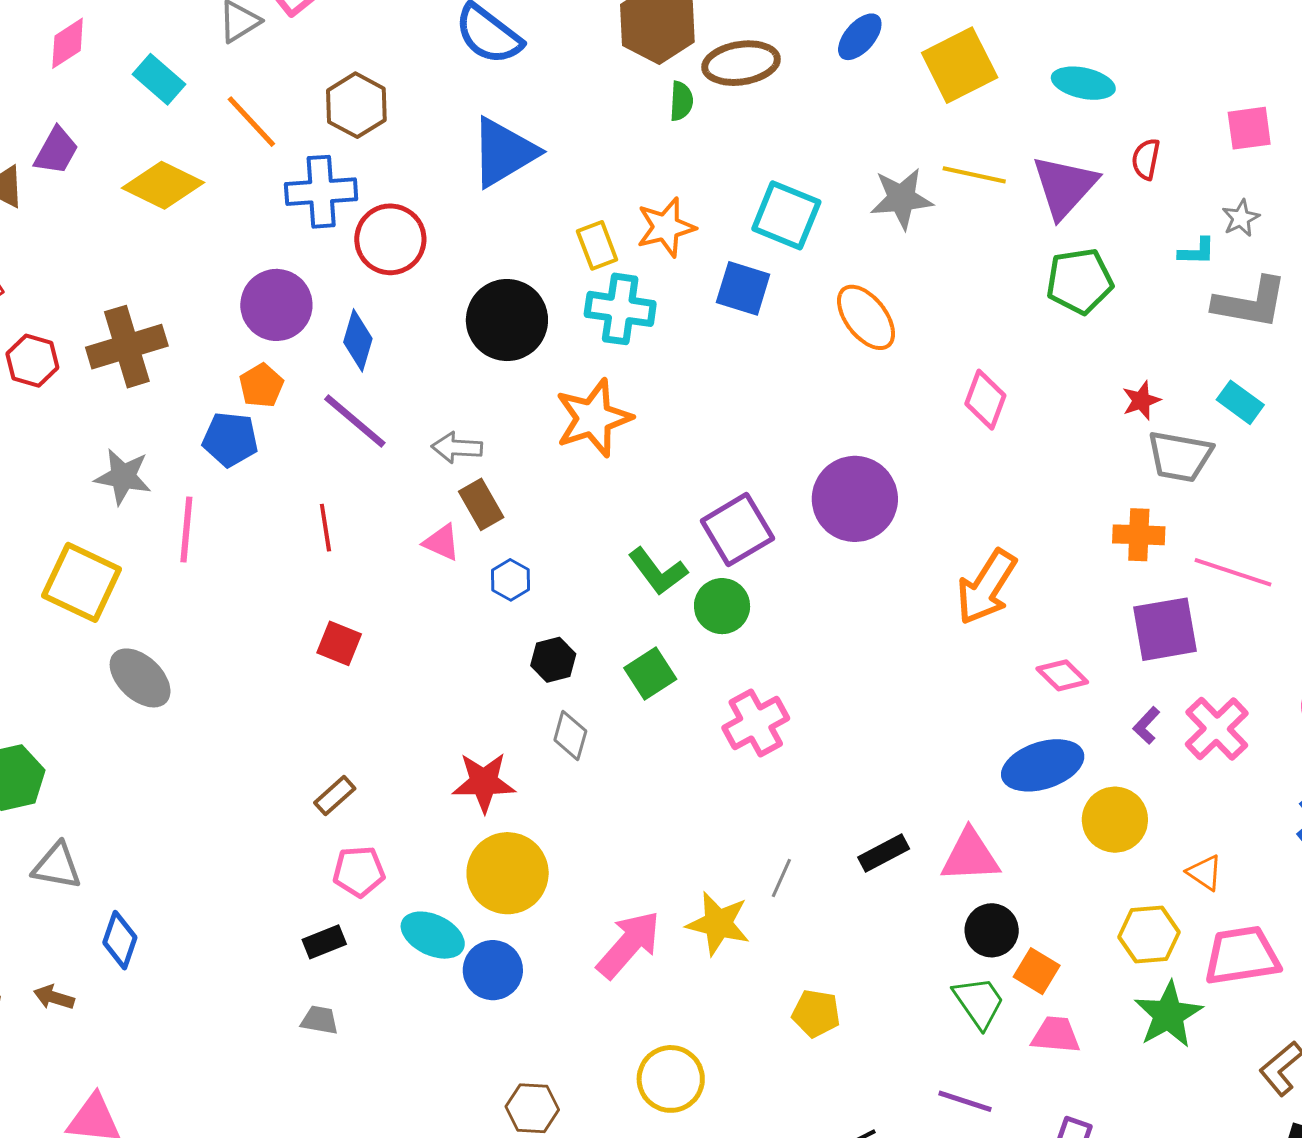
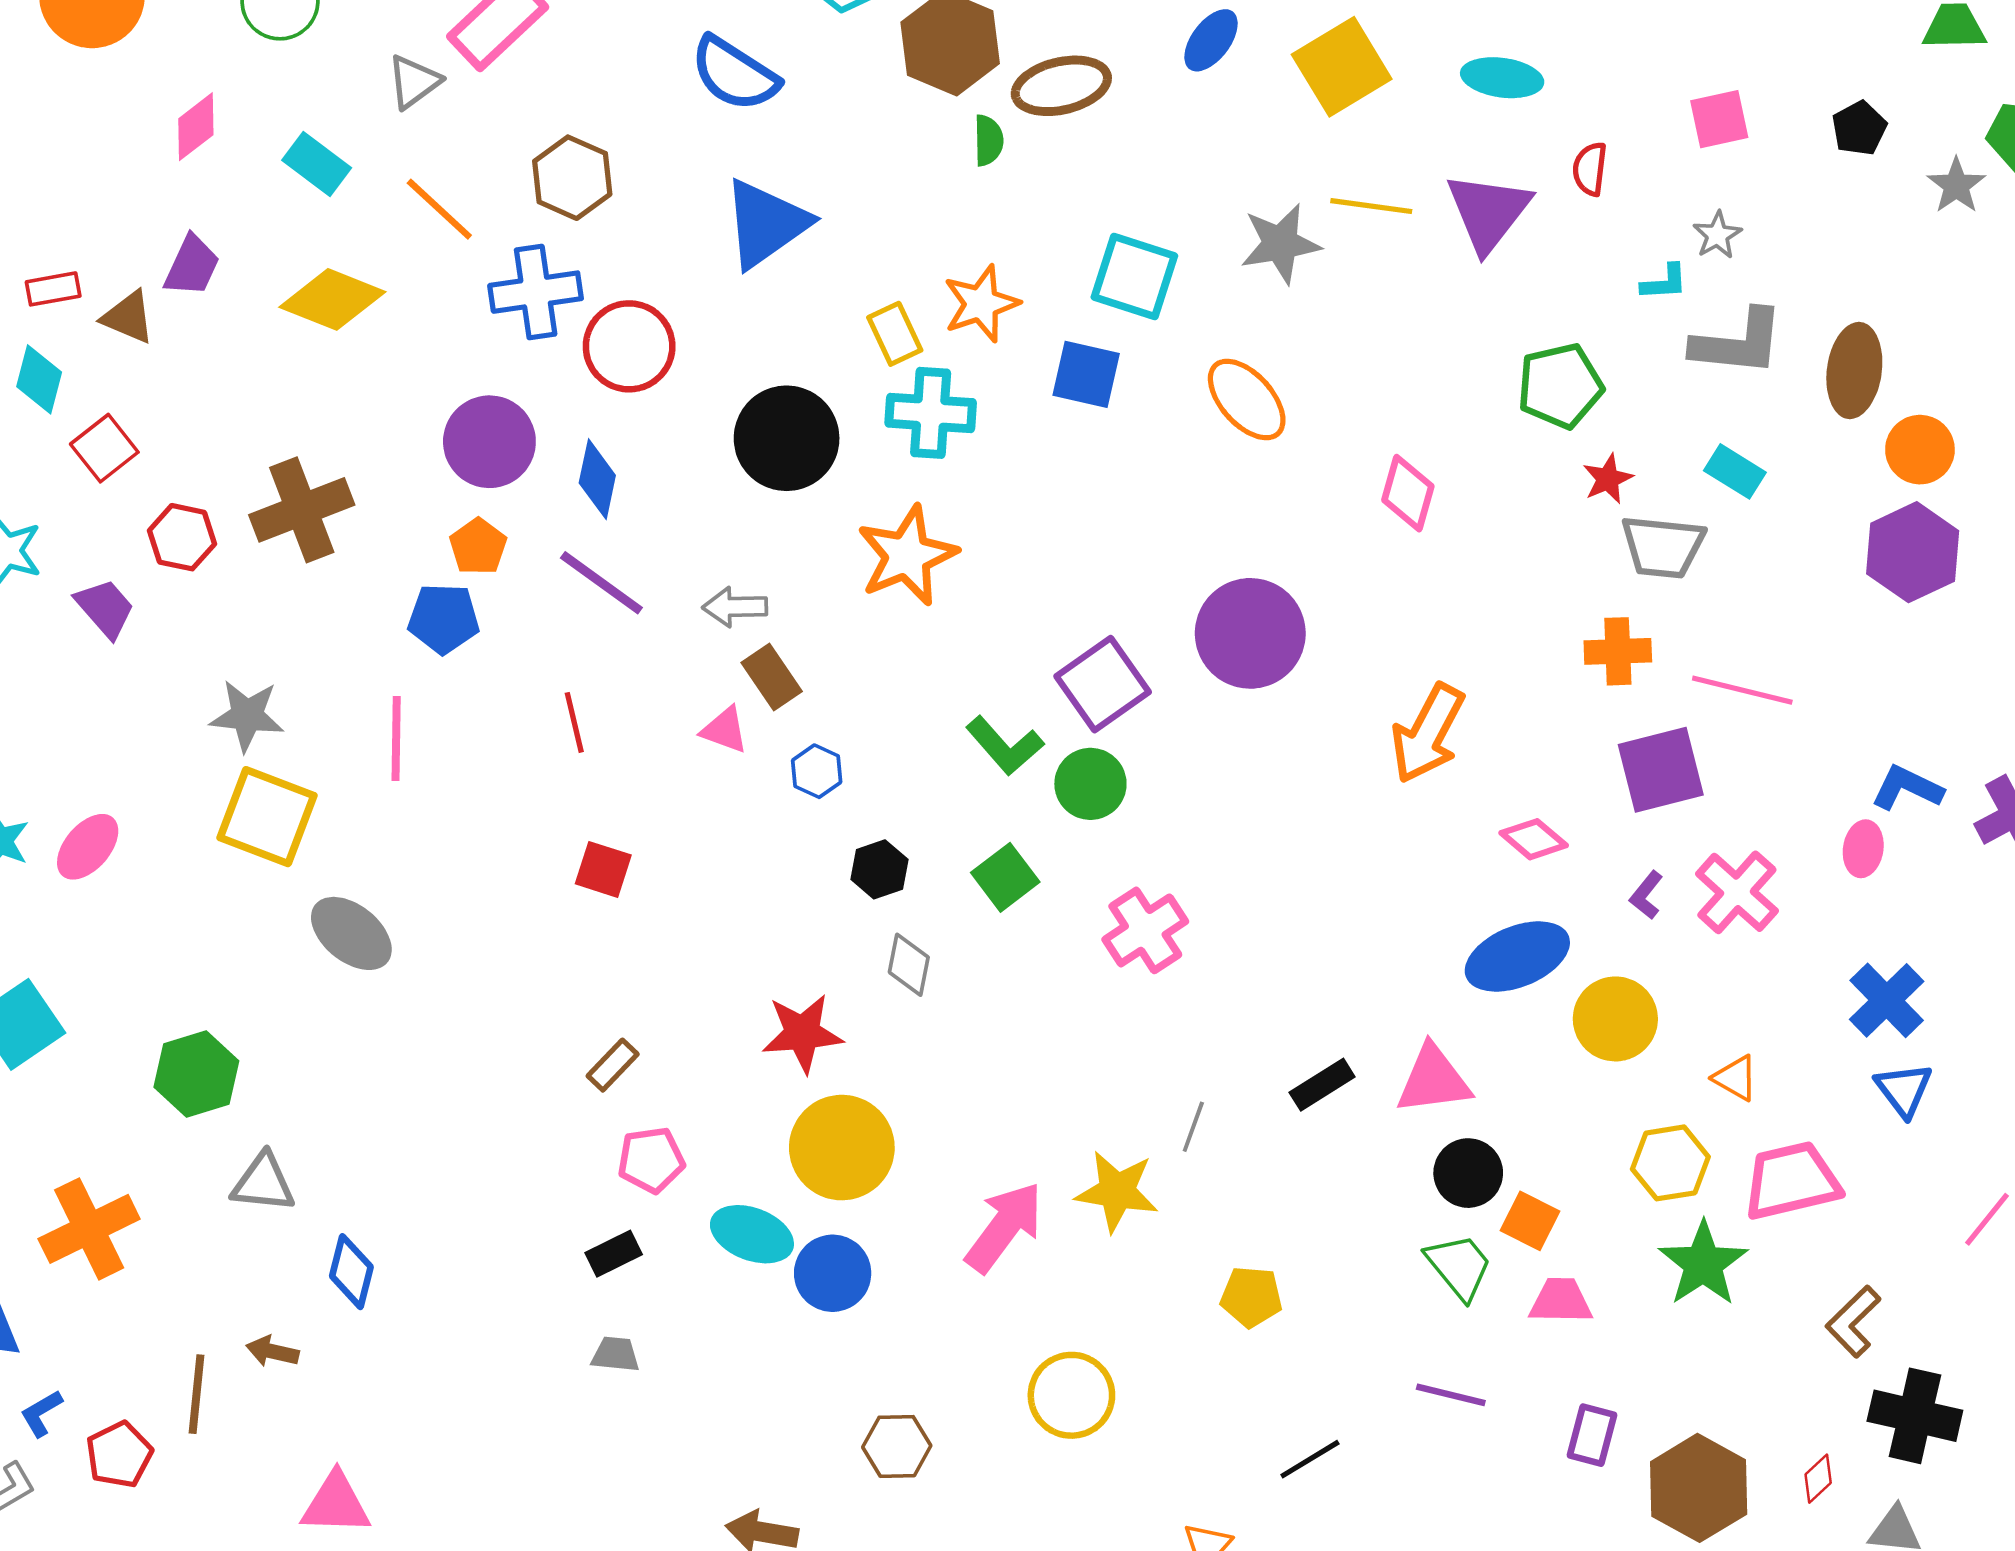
green pentagon: (1080, 281) -> (1560, 386), moved
gray star: (123, 477) -> (247, 716), moved

